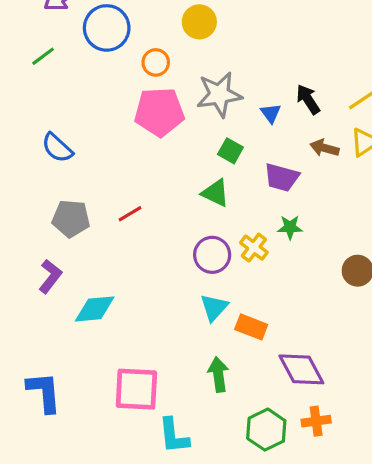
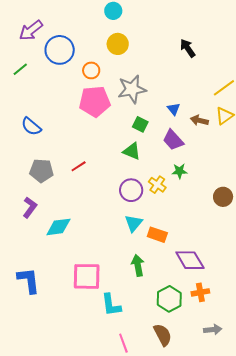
black arrow: (308, 99) -> (188, 48), moved
blue triangle: (271, 113) -> (174, 109), moved
purple trapezoid: (282, 177) -> (173, 140), turned 35

